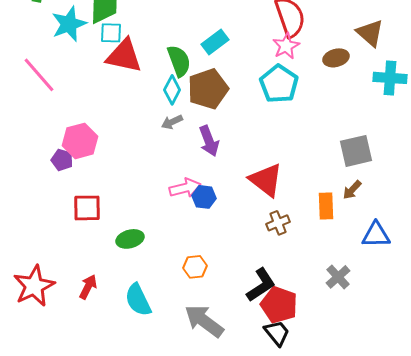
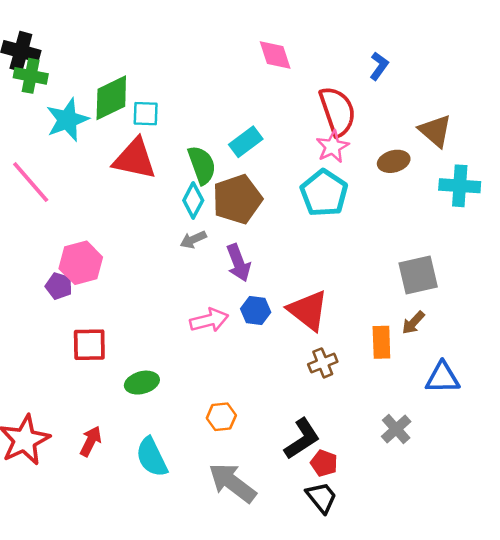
cyan square: (111, 33) -> (146, 114), moved
blue hexagon: (204, 197) -> (256, 310), moved
red pentagon: (279, 305) -> (324, 463), size x0.6

